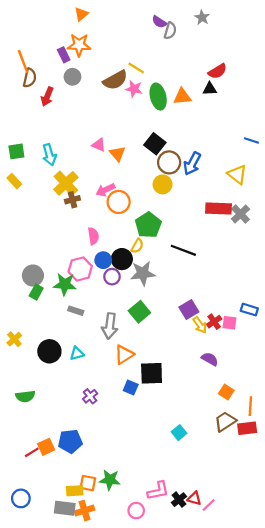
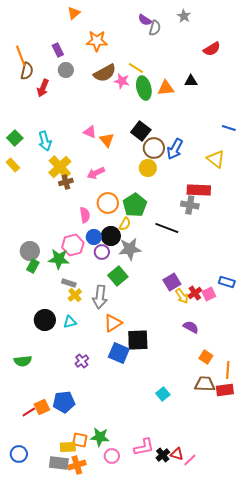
orange star: (79, 45) -> (97, 41), moved
yellow line: (136, 68) -> (136, 68), moved
red semicircle: (217, 71) -> (212, 49), moved
green square: (16, 151) -> (15, 138), turned -35
orange circle: (119, 202) -> (108, 203), moved
gray cross: (240, 214) -> (190, 205), moved, turned -36
green square: (139, 312) -> (118, 276), moved
pink square: (230, 323) -> (209, 294), turned -32
yellow cross: (14, 339) -> (75, 295), moved
blue square: (131, 388) -> (119, 353), size x1.5
brown trapezoid: (225, 422) -> (205, 384), turned 35
pink circle: (136, 511) -> (112, 456), moved

